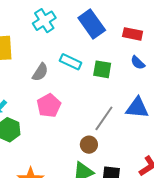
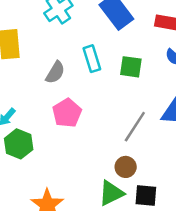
cyan rectangle: (71, 62) -> (92, 59), turned 50
brown circle: (89, 145) -> (126, 167), moved

